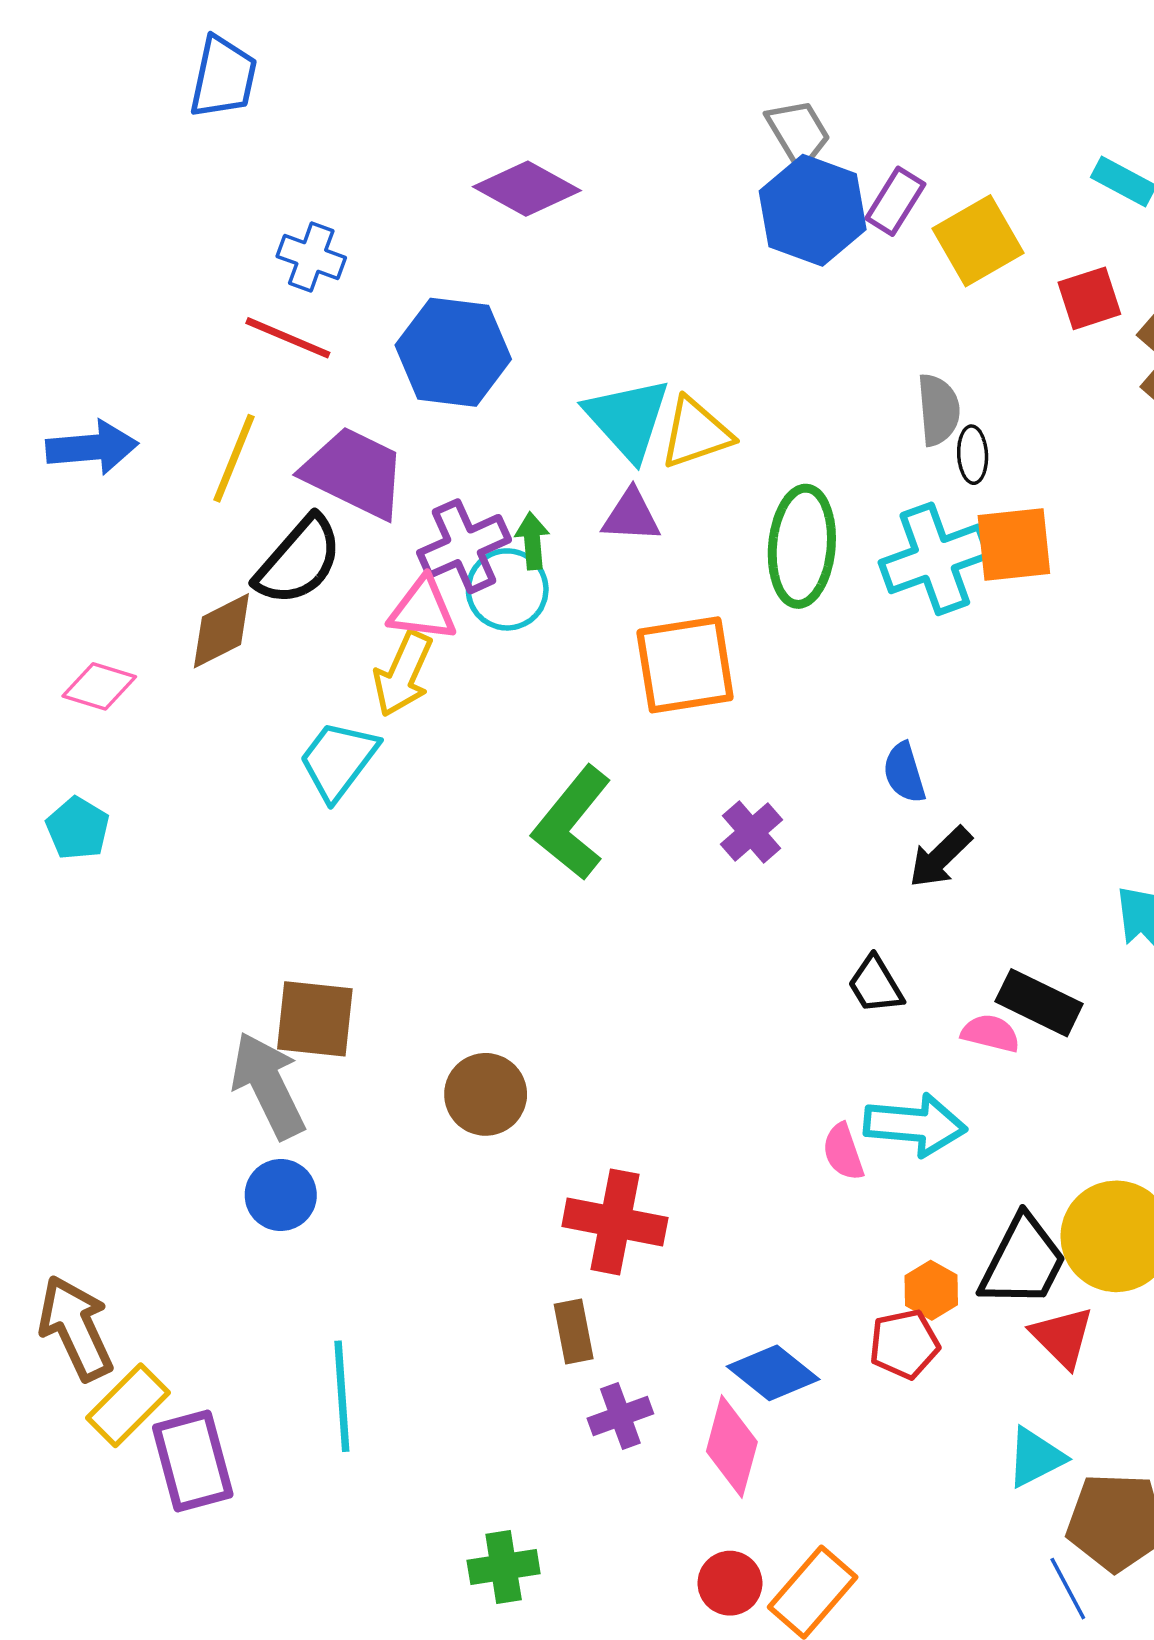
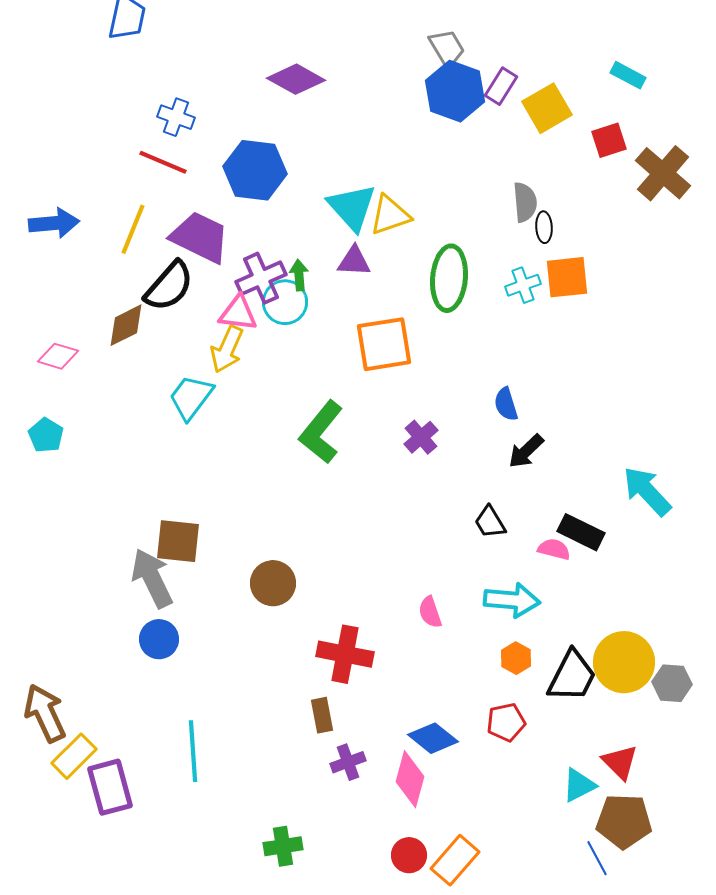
cyan cross: (935, 559) -> (523, 285), size x0.6
pink semicircle: (843, 1152) -> (430, 612), moved
orange hexagon: (931, 1290) -> (516, 658), moved
red triangle: (1062, 1337) -> (620, 762), moved

